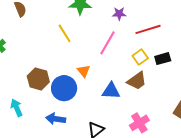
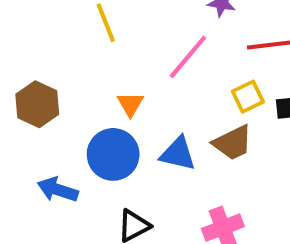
blue circle: (64, 88) -> (113, 154), moved

